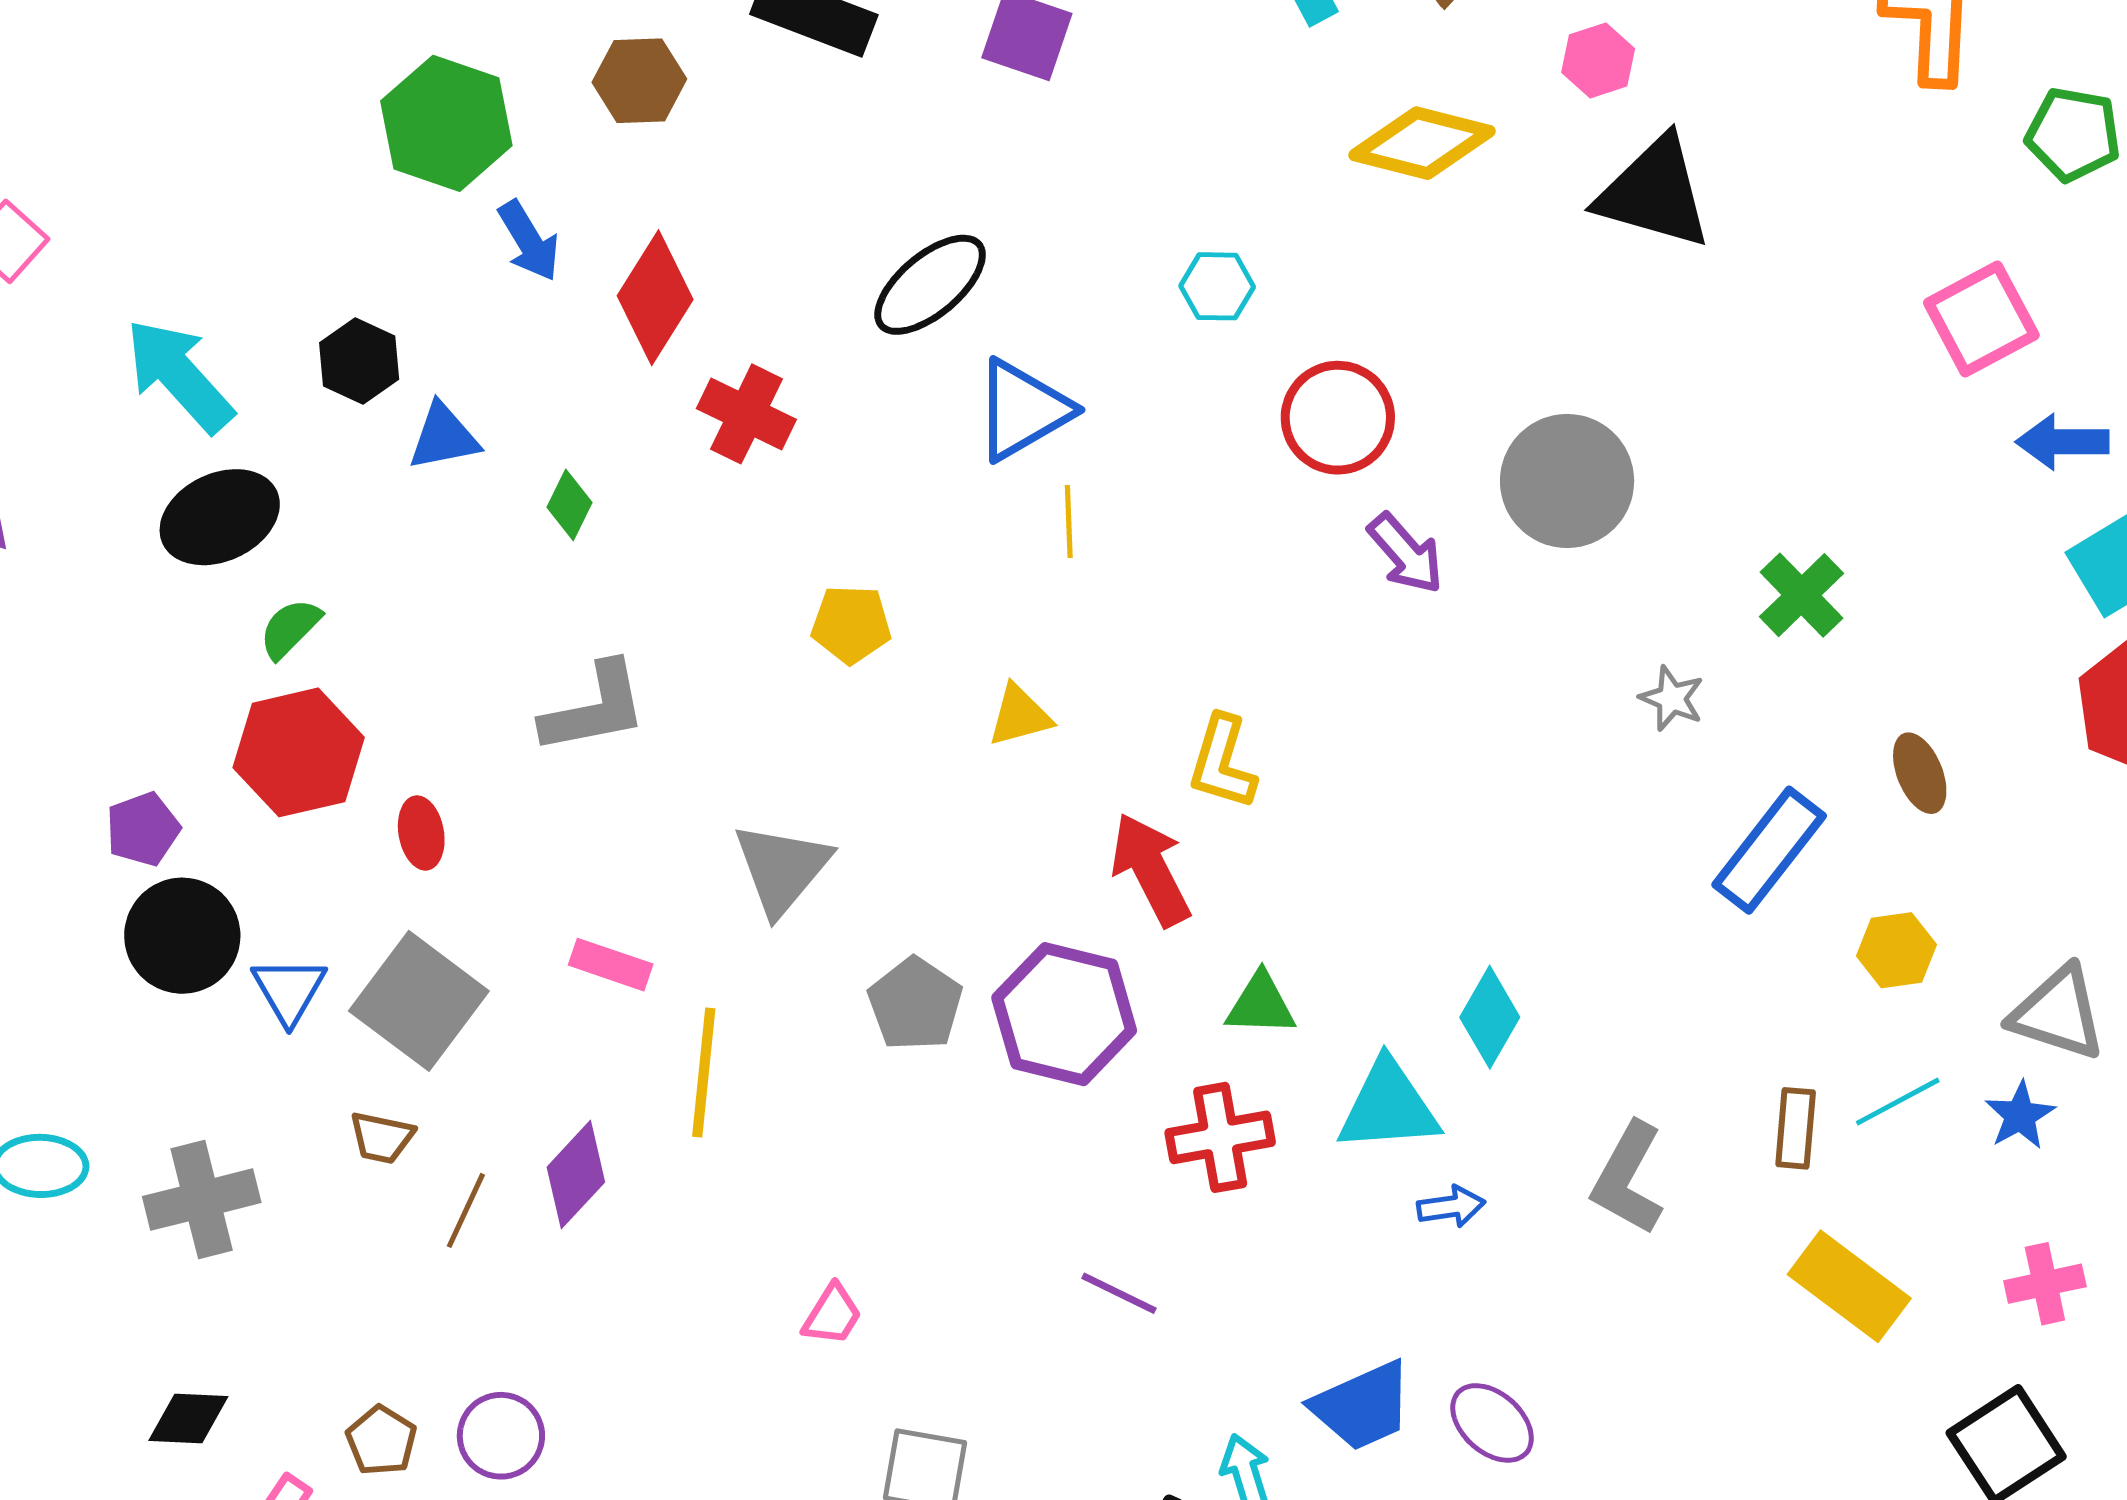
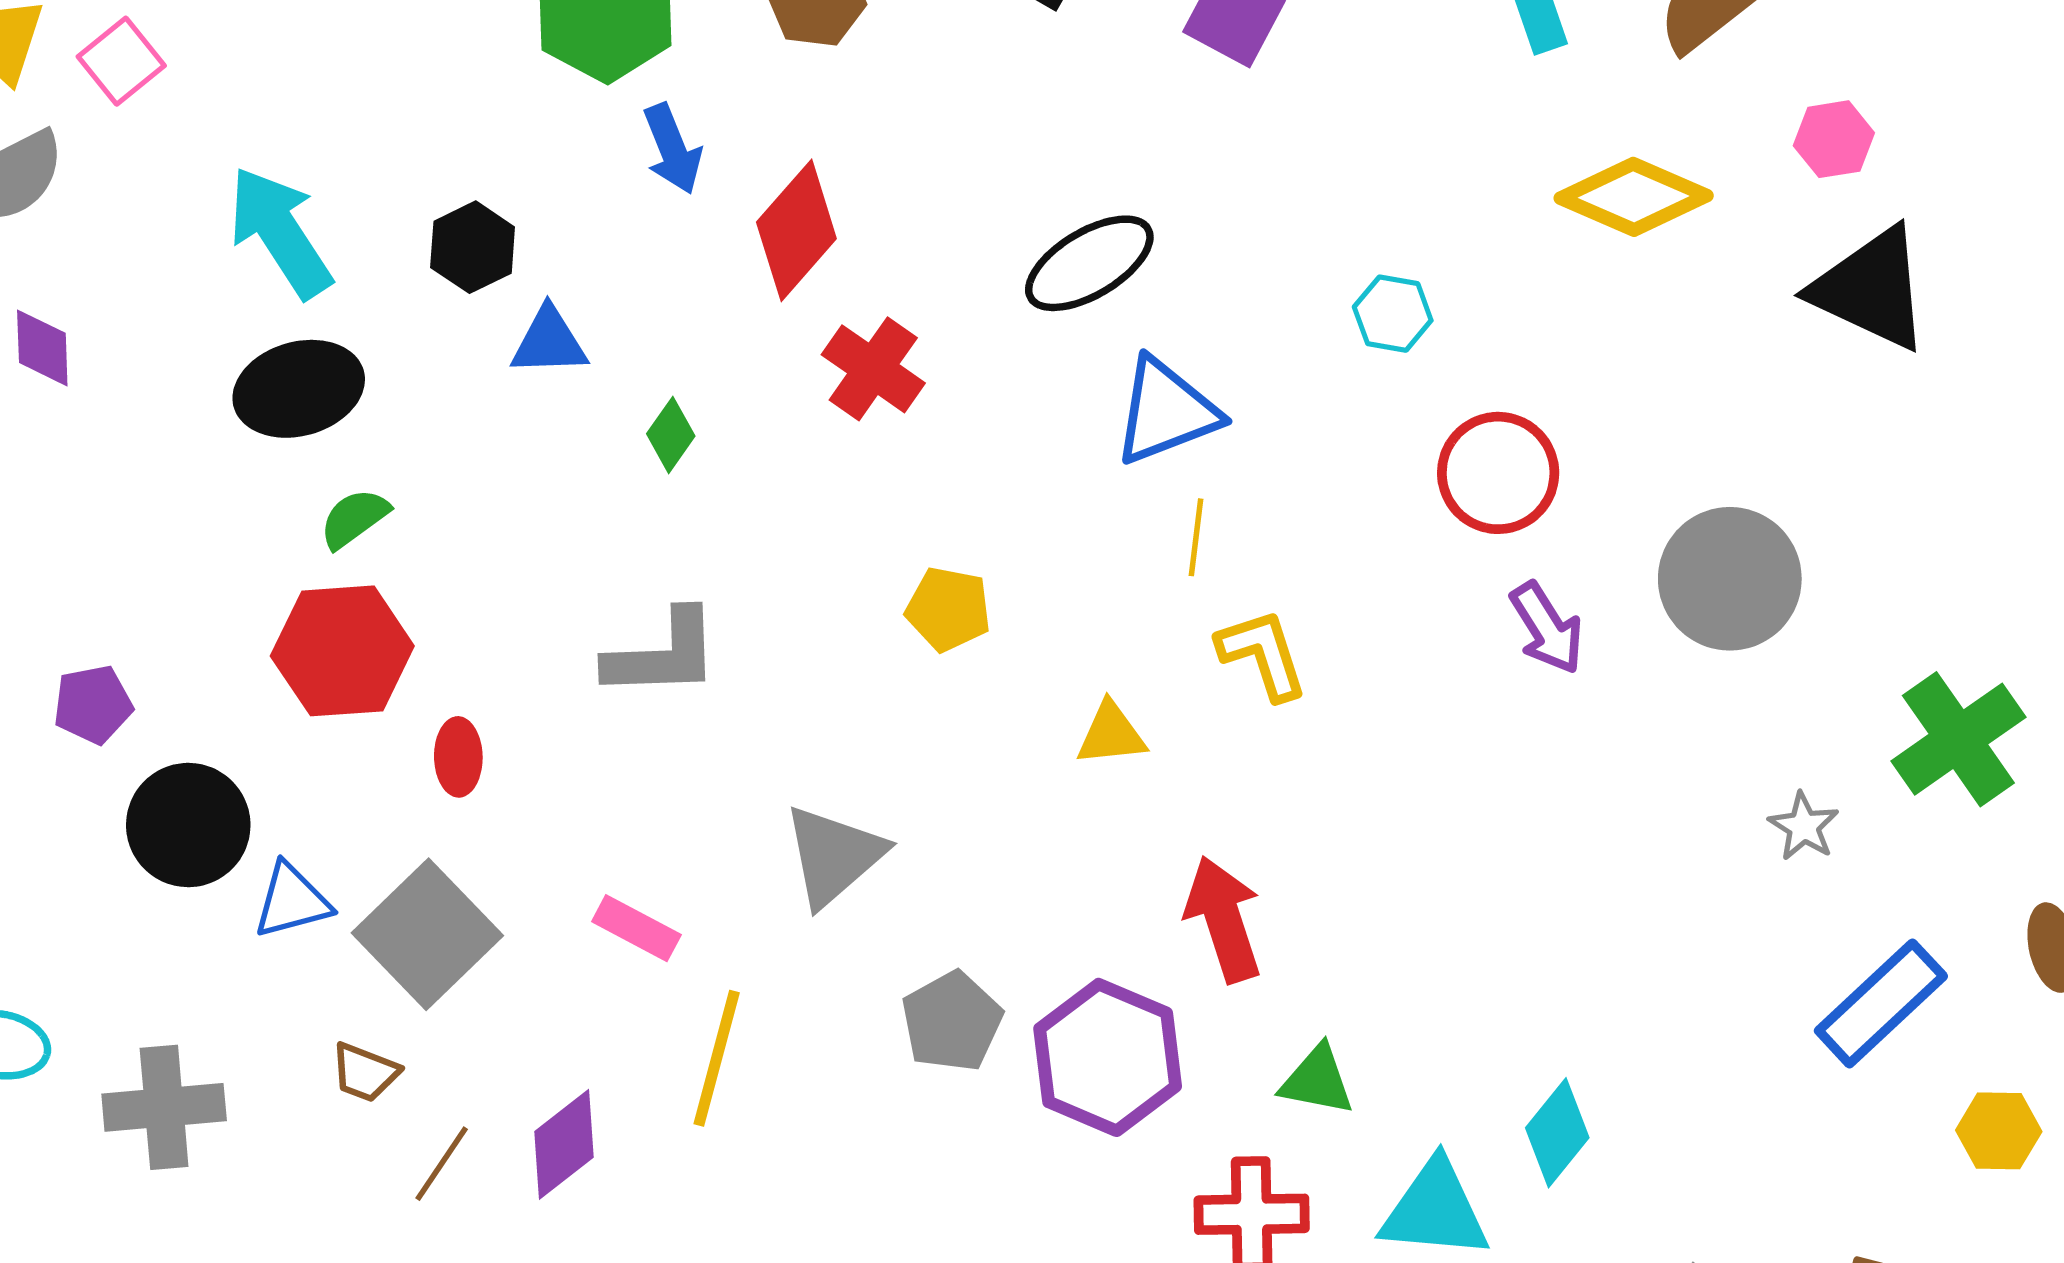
green cross: (1801, 595) -> (1958, 739), size x1.4
yellow L-shape: (1222, 762) -> (1262, 654), moved, turned 136
purple pentagon: (143, 829) -> (93, 704), moved
blue triangle: (289, 990) -> (292, 901), turned 36

